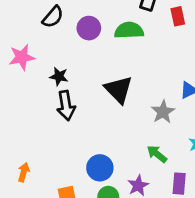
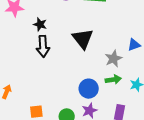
green arrow: (157, 154) -> (113, 80), moved, turned 126
blue circle: (100, 168) -> (89, 89), moved

